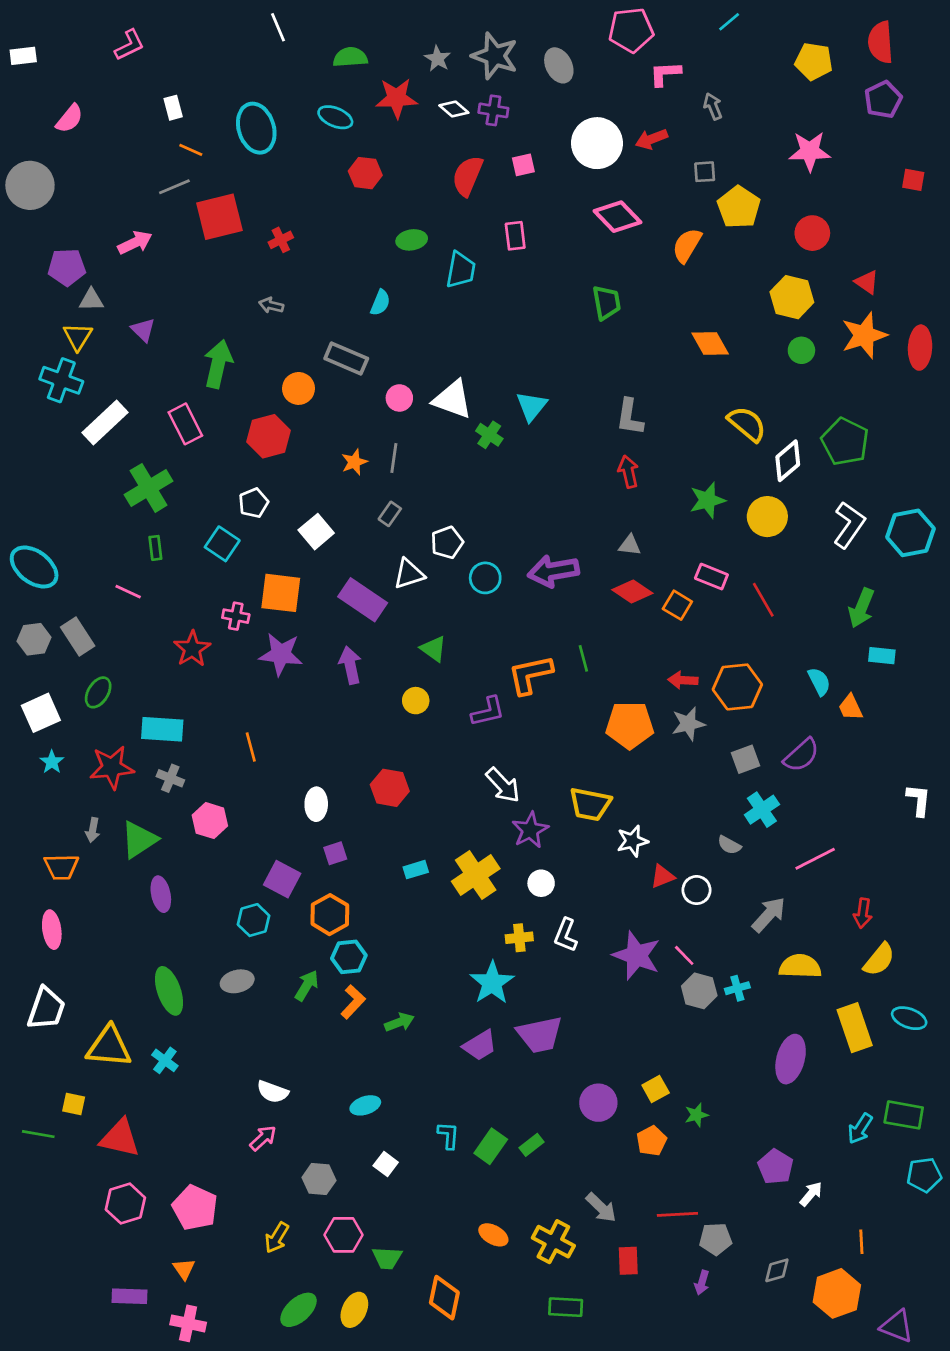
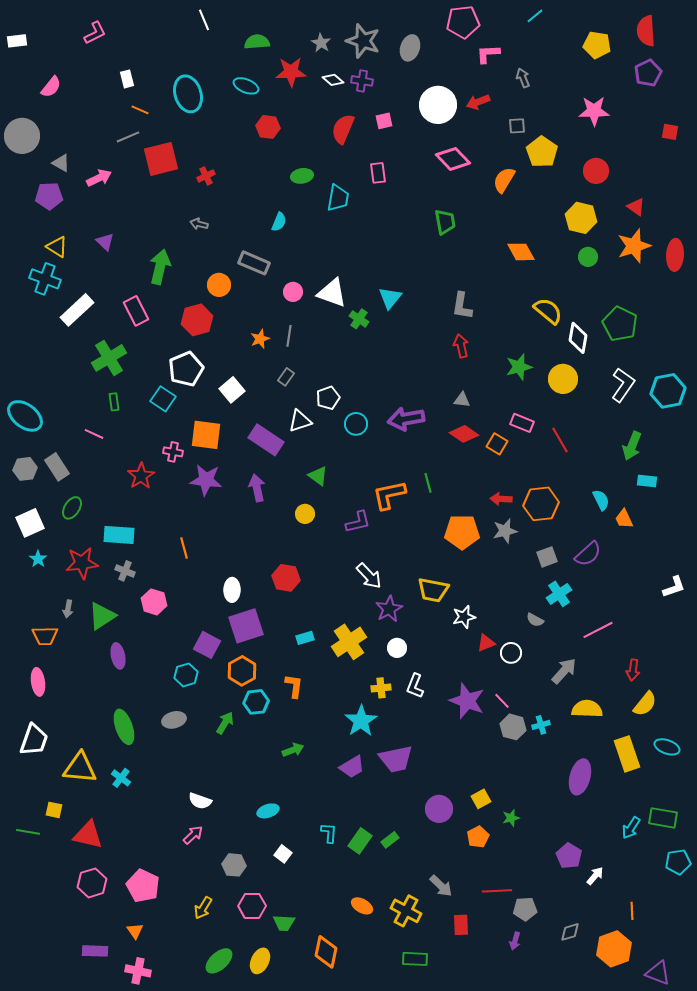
gray ellipse: (559, 65) -> (410, 48), turned 45
gray triangle: (91, 300) -> (61, 163), moved, turned 30
yellow triangle: (78, 337) -> (57, 247), turned -30
white diamond: (788, 461) -> (578, 338), turned -40
white pentagon: (254, 503) -> (186, 369), size x1.6
white L-shape: (919, 800) -> (674, 587), turned 65
purple square: (335, 853) -> (246, 626), size x2.0
orange L-shape: (353, 1002) -> (294, 686), moved, turned -35

